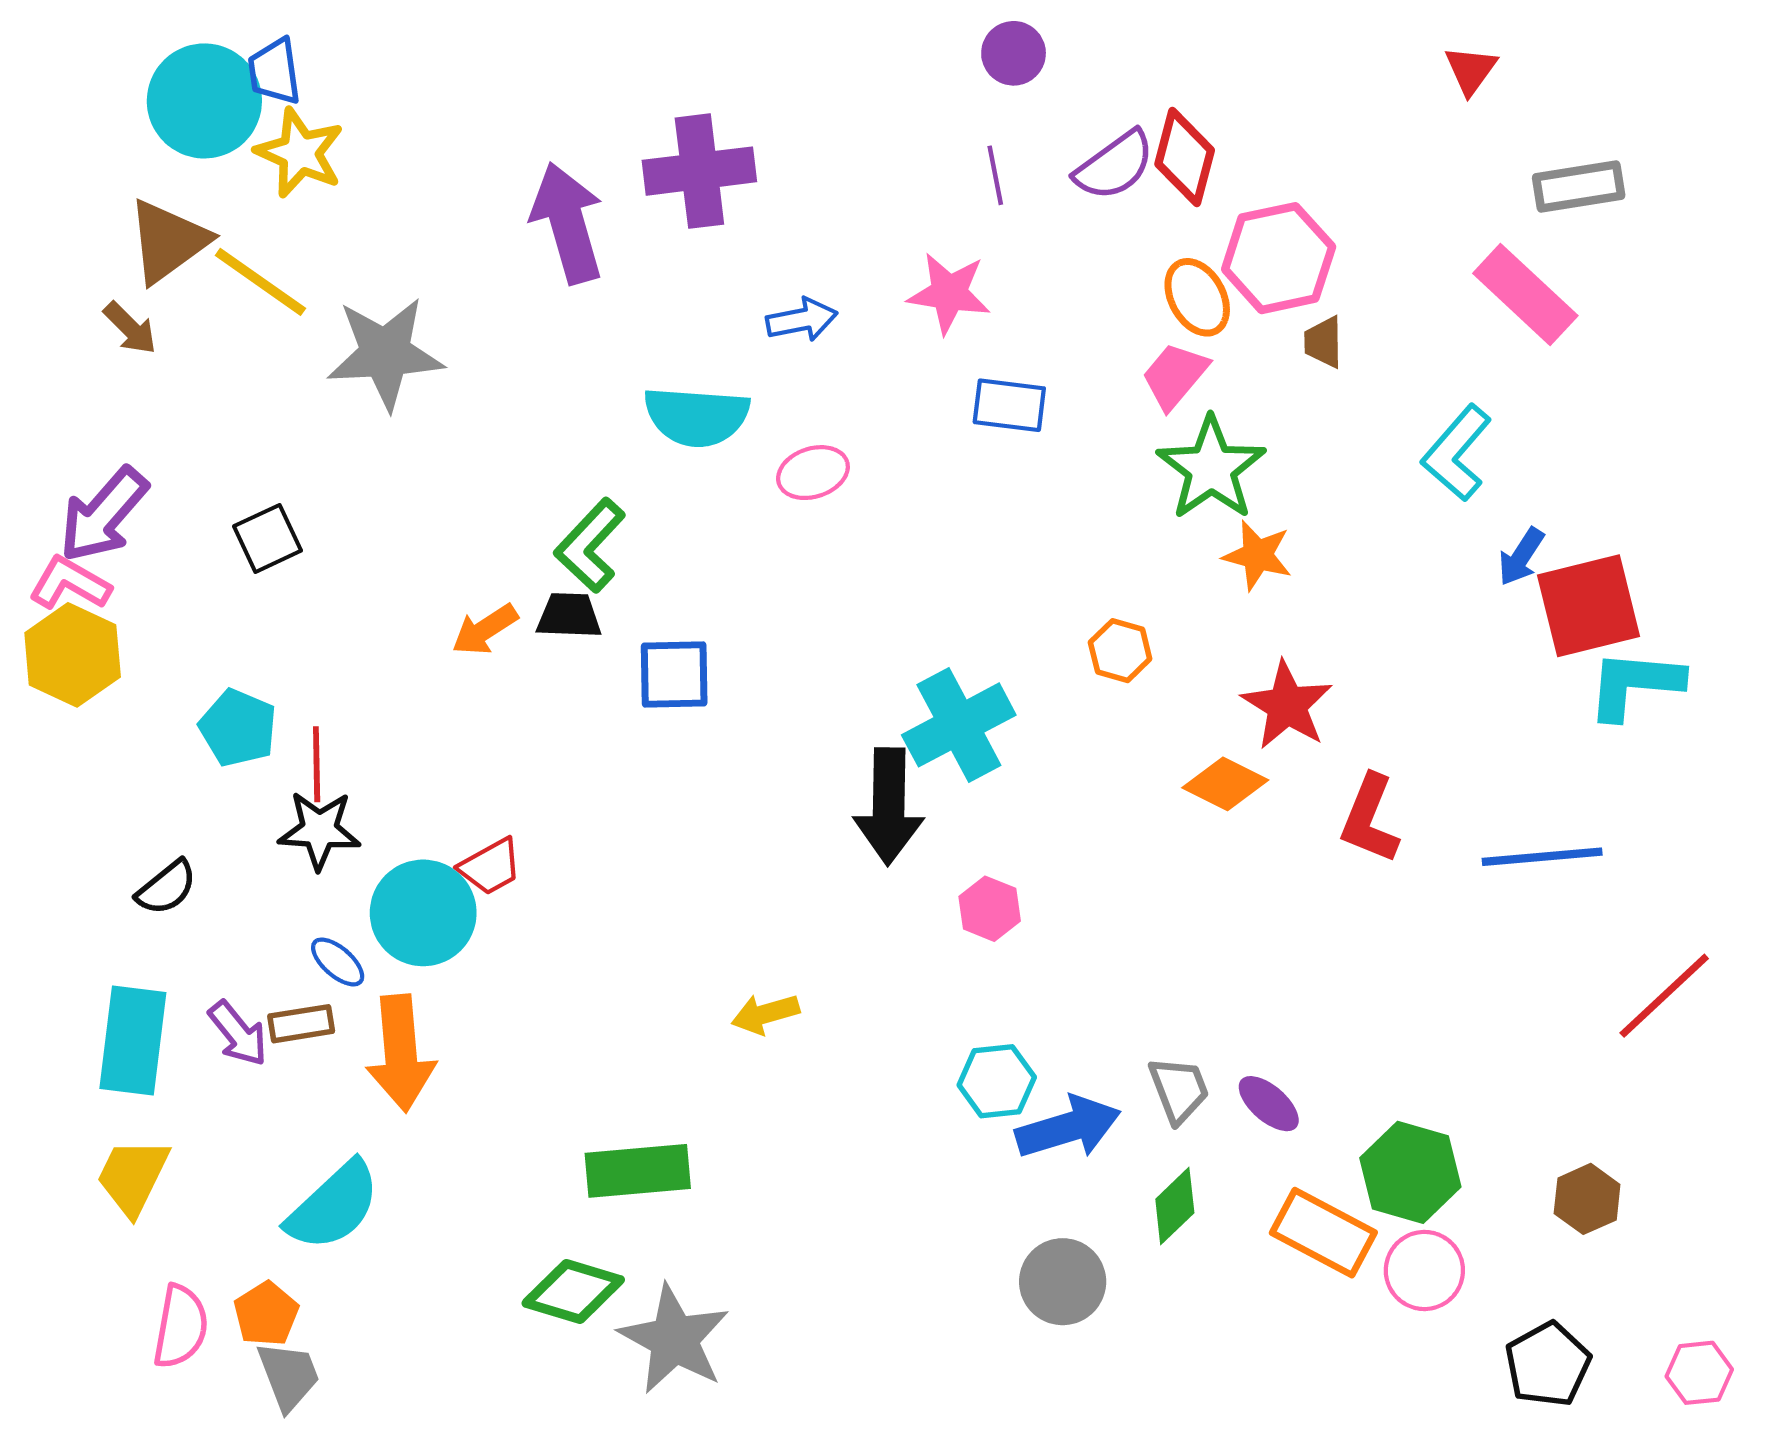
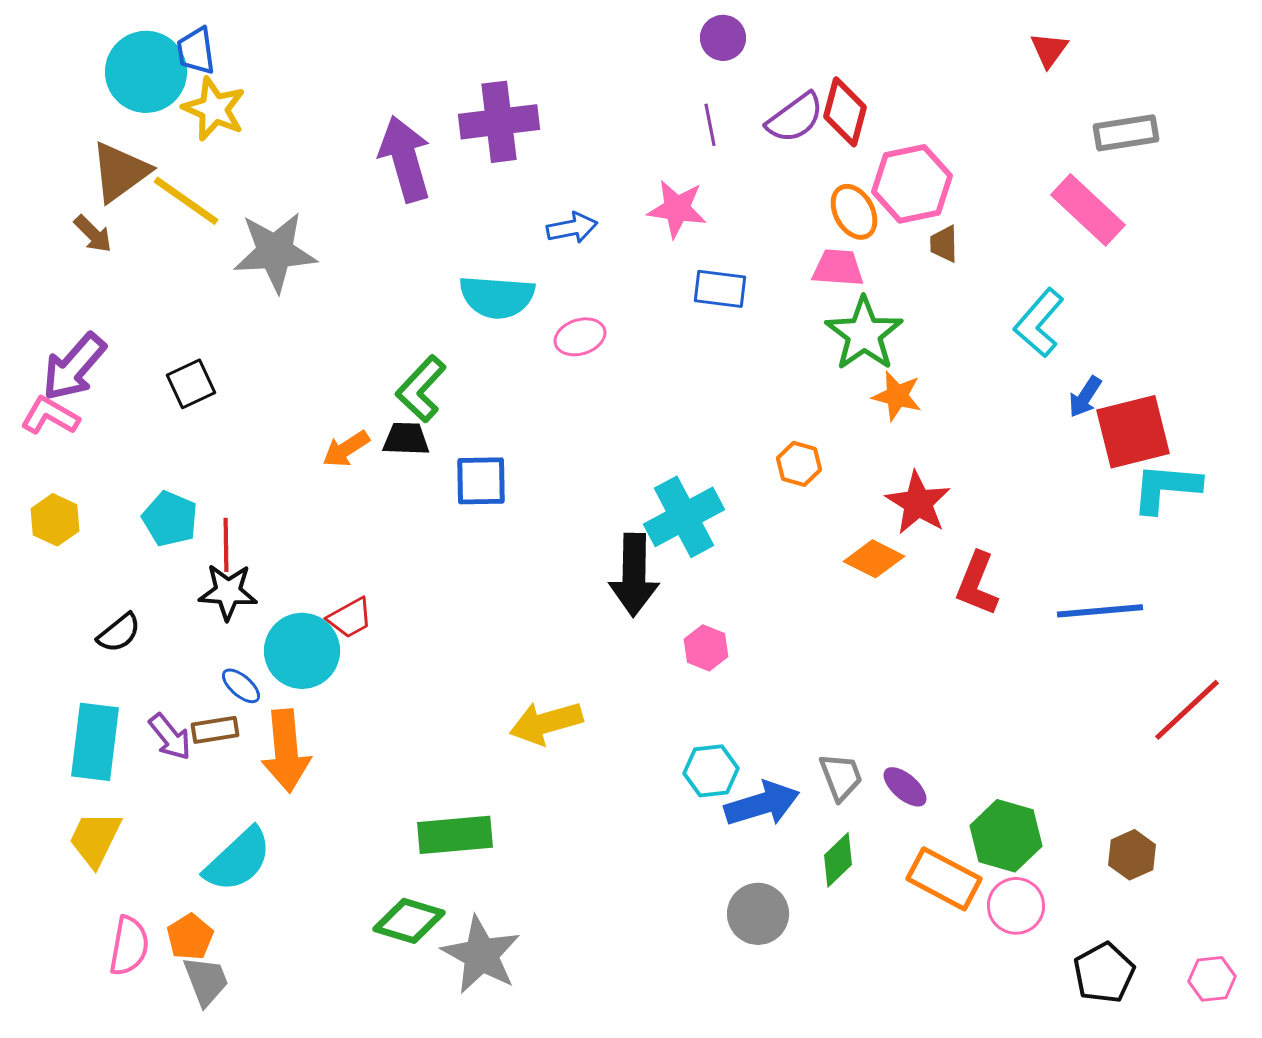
pink trapezoid: (1175, 376) -> (838, 268), turned 54
yellow hexagon: (73, 655) -> (55, 520), moved, size x0.7
yellow arrow: (765, 1014) -> (546, 723), size x1.5

